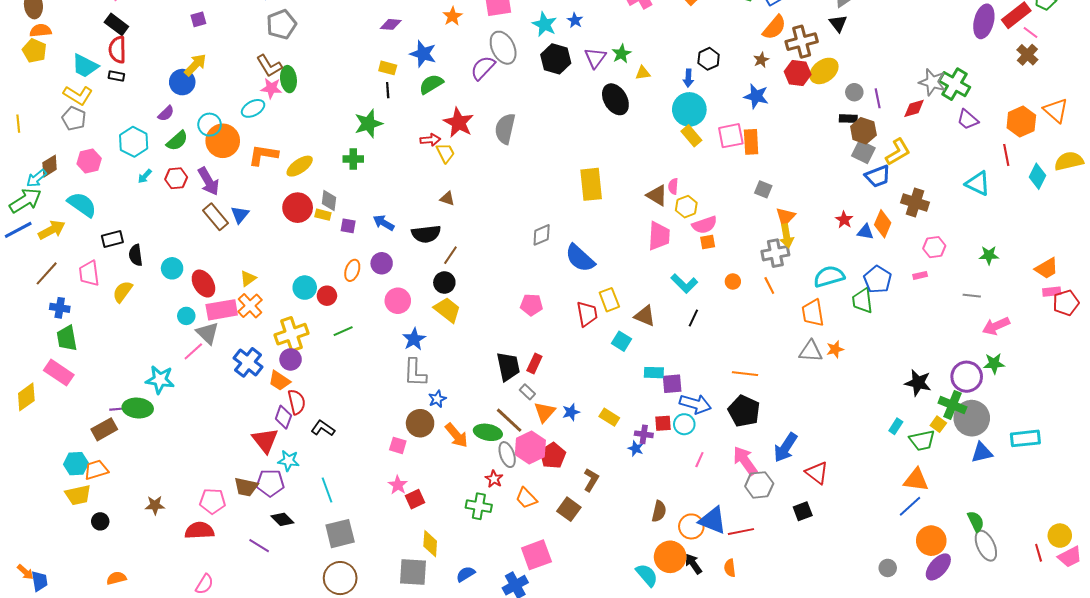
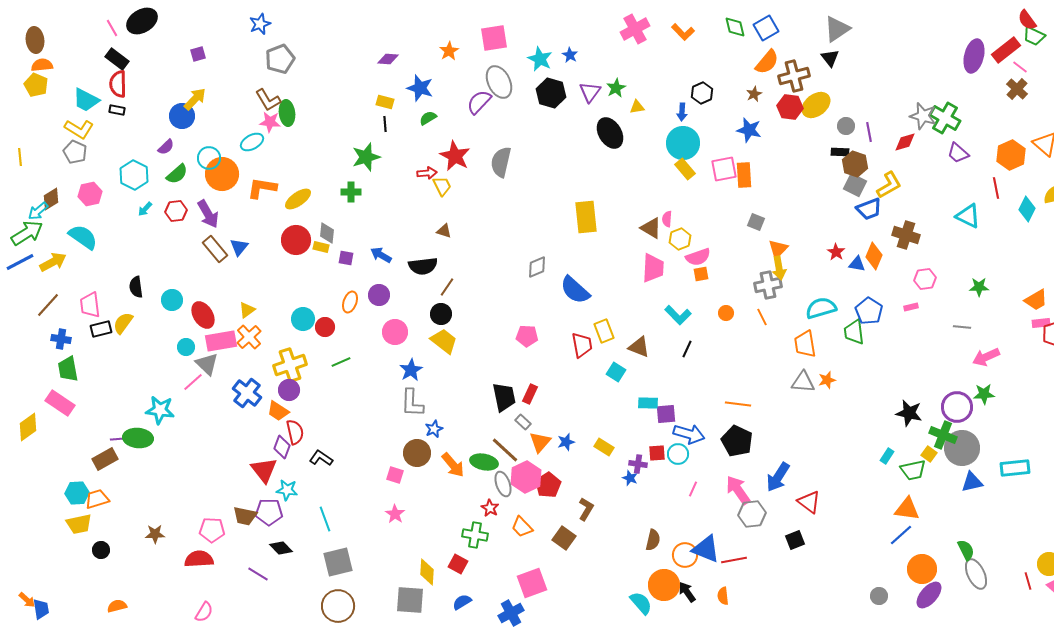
green semicircle: (431, 84) -> (428, 118), size x0.7
black rectangle: (112, 239) -> (101, 329), moved
red square: (415, 499) -> (458, 564), moved, turned -36

